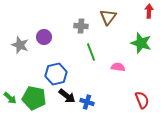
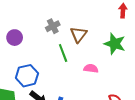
brown triangle: (108, 17) -> (79, 34), moved
gray cross: (81, 26) -> (53, 26), turned -32

